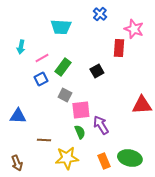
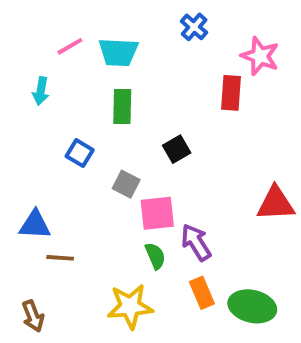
pink line: (42, 58) -> (70, 46), moved
green rectangle: (63, 67) -> (122, 106), moved, turned -36
black square: (97, 71) -> (177, 149), moved
blue square: (41, 79) -> (80, 153), turned -32
brown line: (44, 140) -> (60, 258), moved
orange rectangle: (104, 161) -> (202, 293), moved

